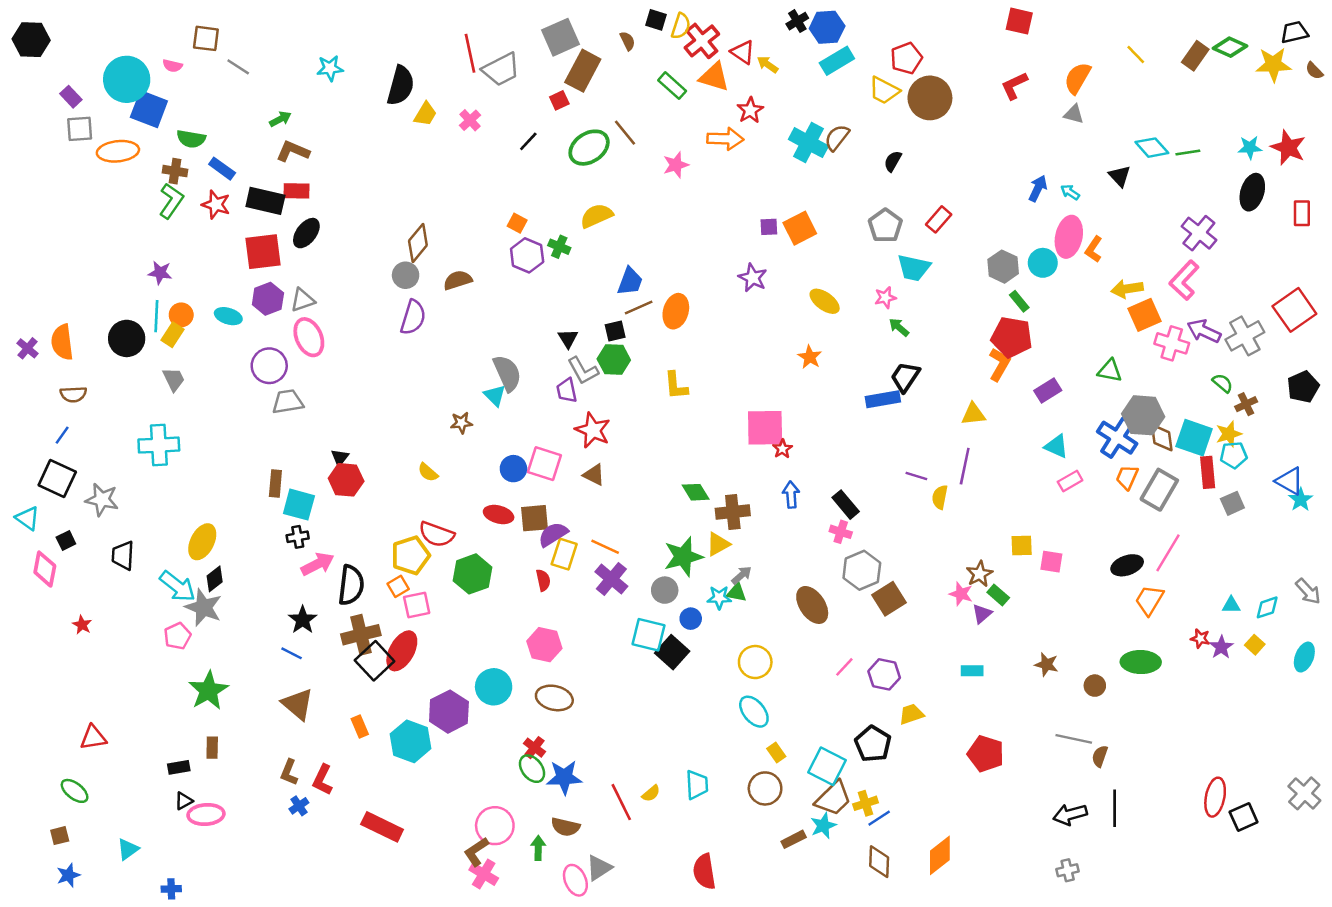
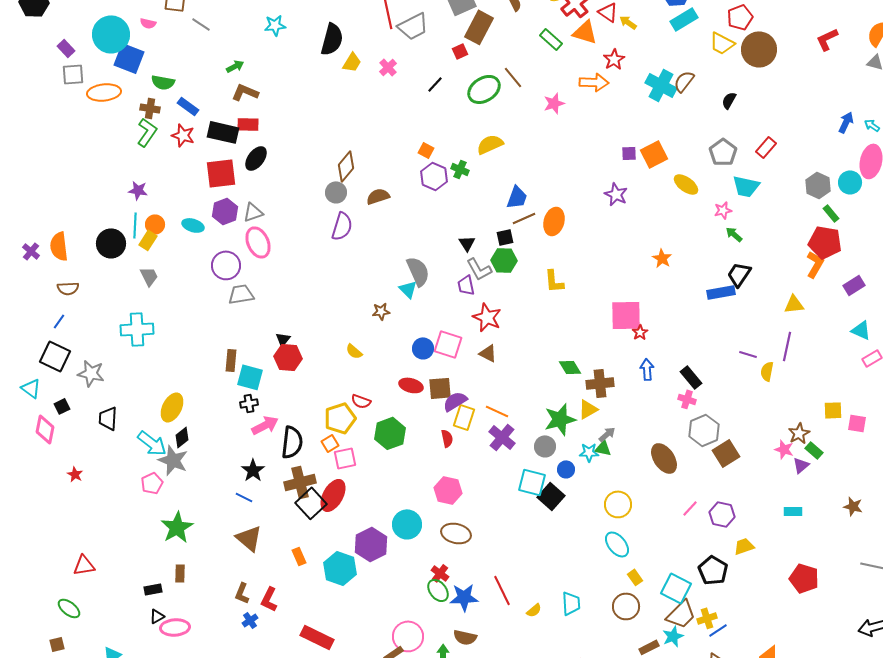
yellow ellipse: (825, 301) -> (686, 184), moved
red semicircle: (437, 534) -> (361, 401), size x0.7
red line: (621, 802) -> (502, 590), moved

